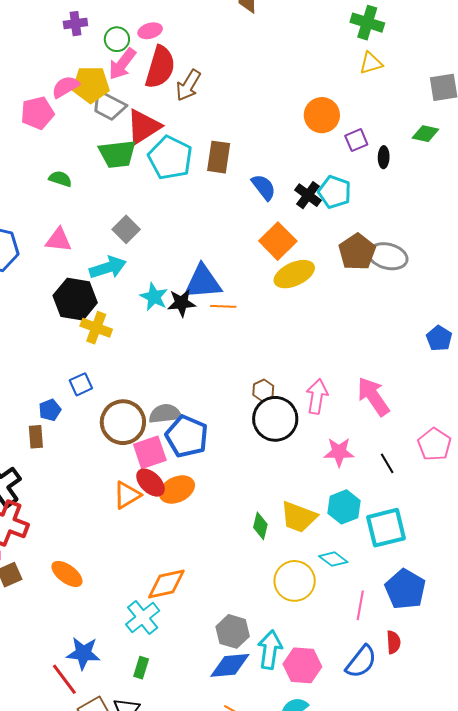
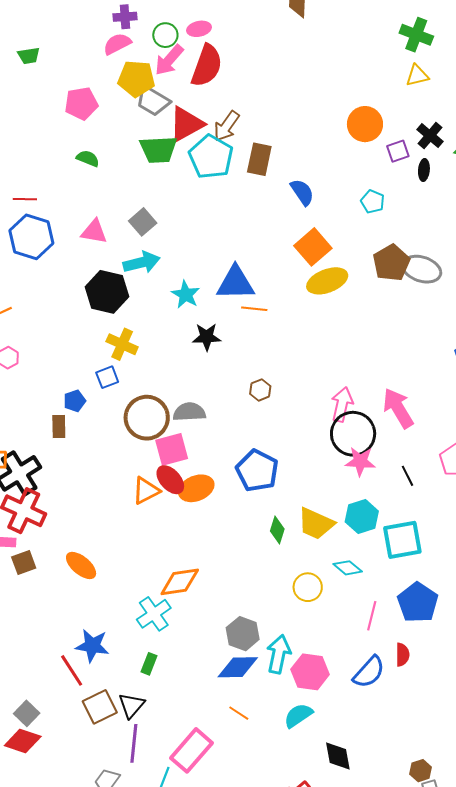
brown arrow: (188, 85) -> (227, 126), moved
pink semicircle: (65, 87) -> (117, 44), moved
green semicircle: (60, 179) -> (88, 158), moved
cyan pentagon: (334, 192) -> (373, 202), size x0.7
black cross: (308, 195) -> (430, 136), moved
gray square: (126, 229) -> (143, 222), moved
black star: (181, 303) -> (207, 337), moved
yellow cross: (96, 328) -> (122, 344), moved
brown hexagon: (263, 390) -> (260, 390), moved
black circle: (275, 419) -> (353, 434), moved
blue pentagon: (187, 436) -> (257, 471), moved
yellow circle: (295, 581) -> (308, 587), size x0.7

